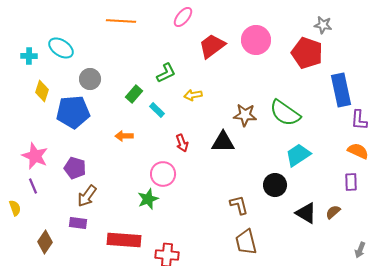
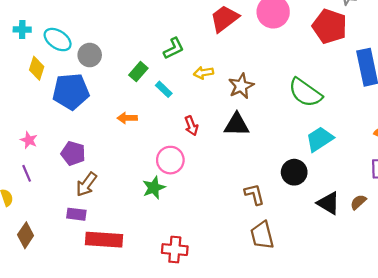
cyan ellipse: (61, 48) -> (58, 40), moved
brown star: (245, 115) -> (241, 86), moved, turned -30
pink star: (35, 156) -> (29, 140), size x0.6
red rectangle: (124, 240) -> (104, 240), moved
brown diamond: (45, 242) -> (26, 235), moved

